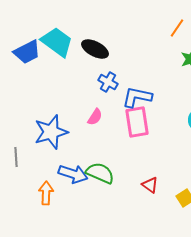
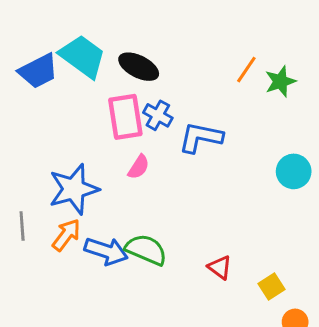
orange line: (177, 28) -> (246, 70), moved
pink rectangle: (137, 122) -> (125, 117), moved
orange arrow: (46, 193) -> (66, 235), moved, turned 35

